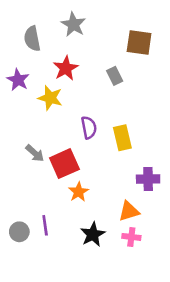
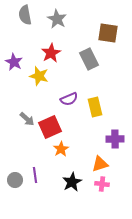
gray semicircle: (32, 39) -> (25, 15), moved
gray rectangle: (115, 76) -> (89, 59), size x1.5
purple semicircle: (89, 127) -> (69, 99), turned 78

